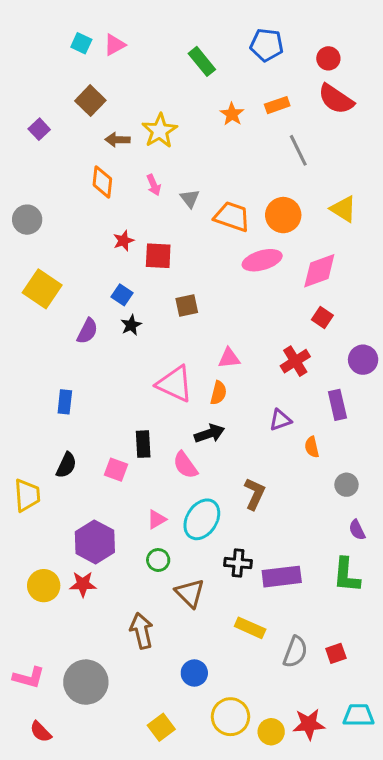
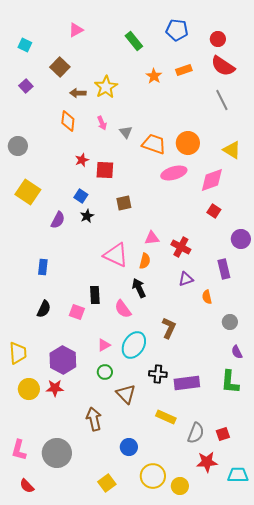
cyan square: (81, 43) -> (25, 45), moved
gray line: (298, 150) -> (222, 100), moved
yellow triangle: (343, 209) -> (232, 150), moved
red cross: (295, 361) -> (181, 247), moved, turned -30
black arrow: (209, 433) -> (139, 288), turned -96
yellow trapezoid: (27, 495) -> (18, 353), moved
pink L-shape: (29, 678) -> (19, 450), turned 90
red star: (309, 724) -> (207, 462), moved

